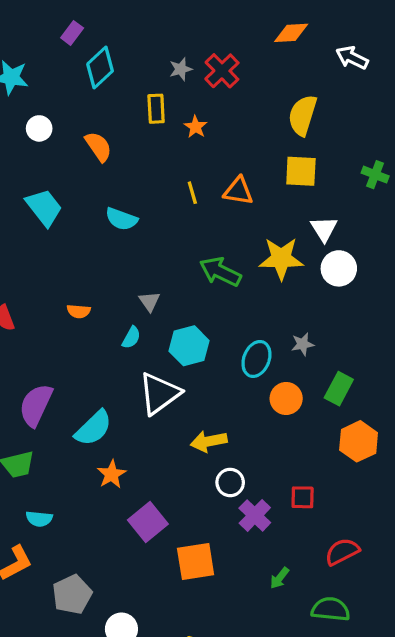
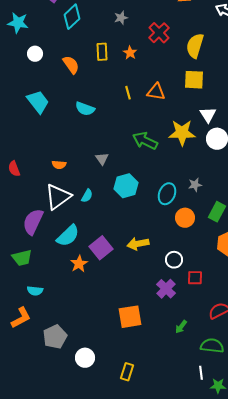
red cross: (222, 71) -> (159, 33), moved
yellow rectangle: (156, 109) -> (102, 52), moved
cyan semicircle: (131, 338) -> (87, 196), moved
white triangle: (159, 394) -> (58, 197), moved
white circle: (230, 482) -> (174, 260), moved
purple square: (148, 522) -> (101, 248), moved

